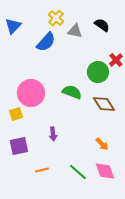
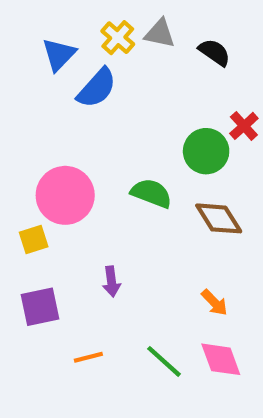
blue triangle: (13, 26) -> (59, 54), moved
gray triangle: (75, 31) -> (160, 33), moved

